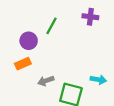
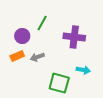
purple cross: (90, 17) -> (74, 37), moved, size x1.5
gray arrow: (46, 81) -> (37, 57), moved

